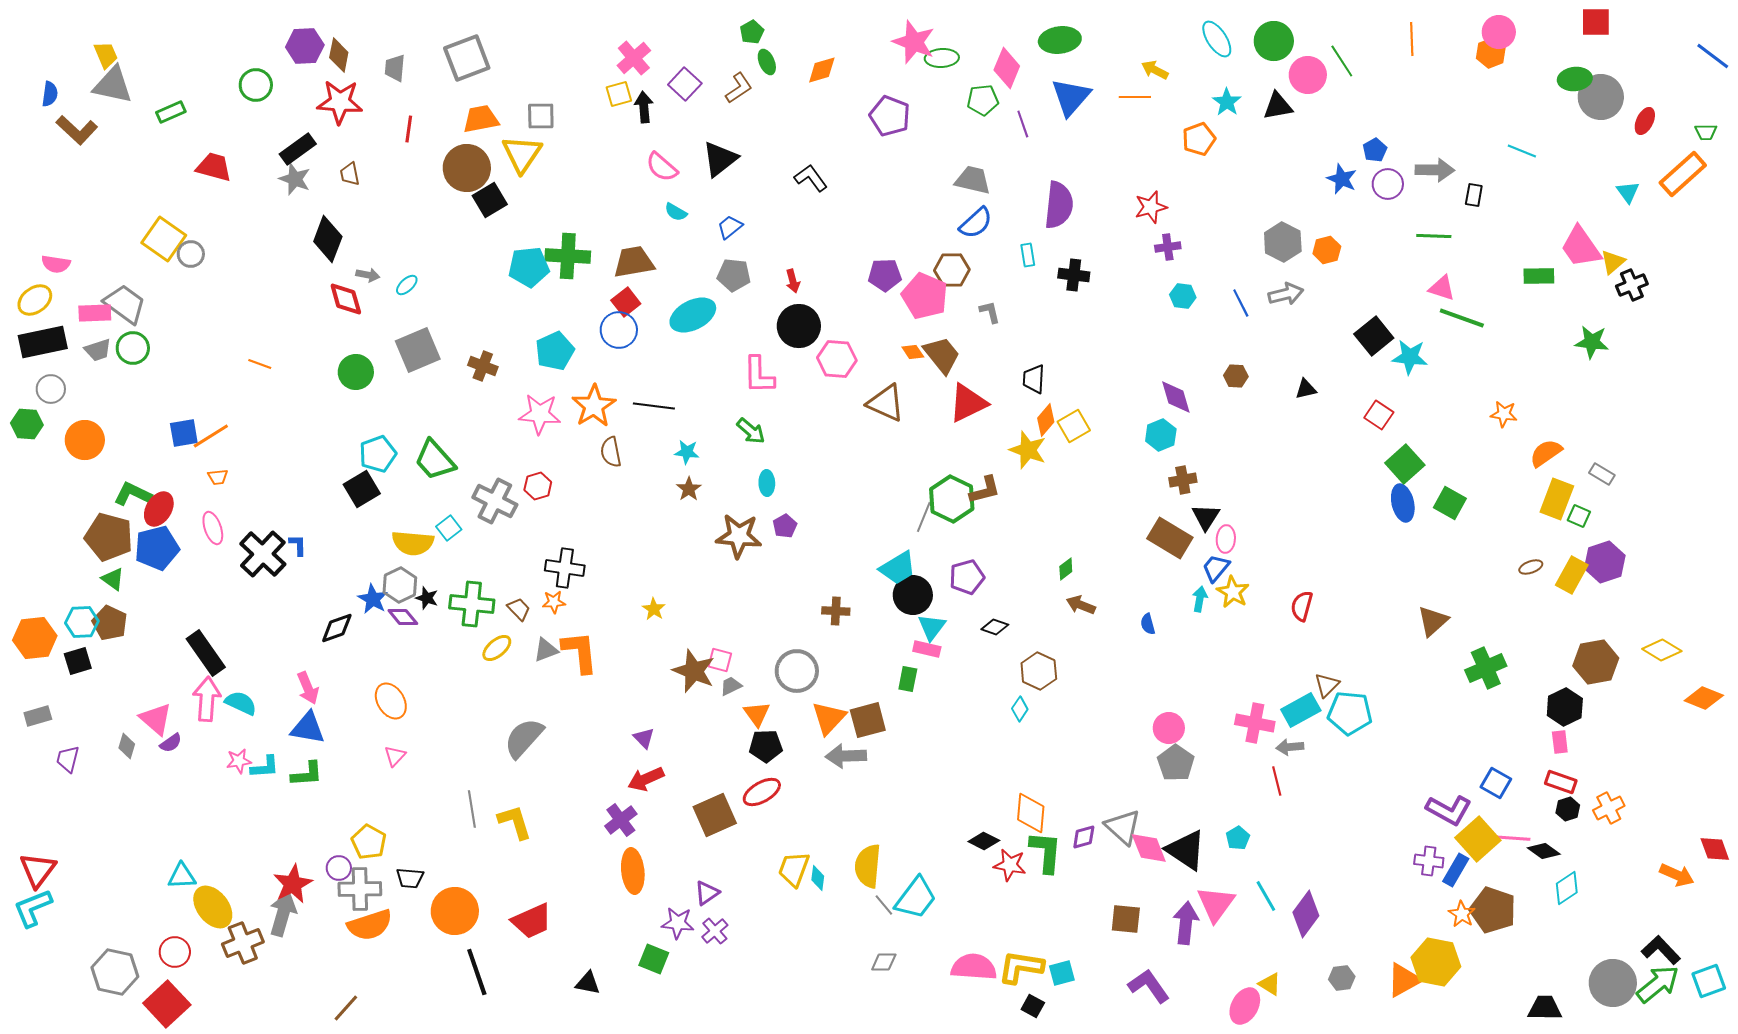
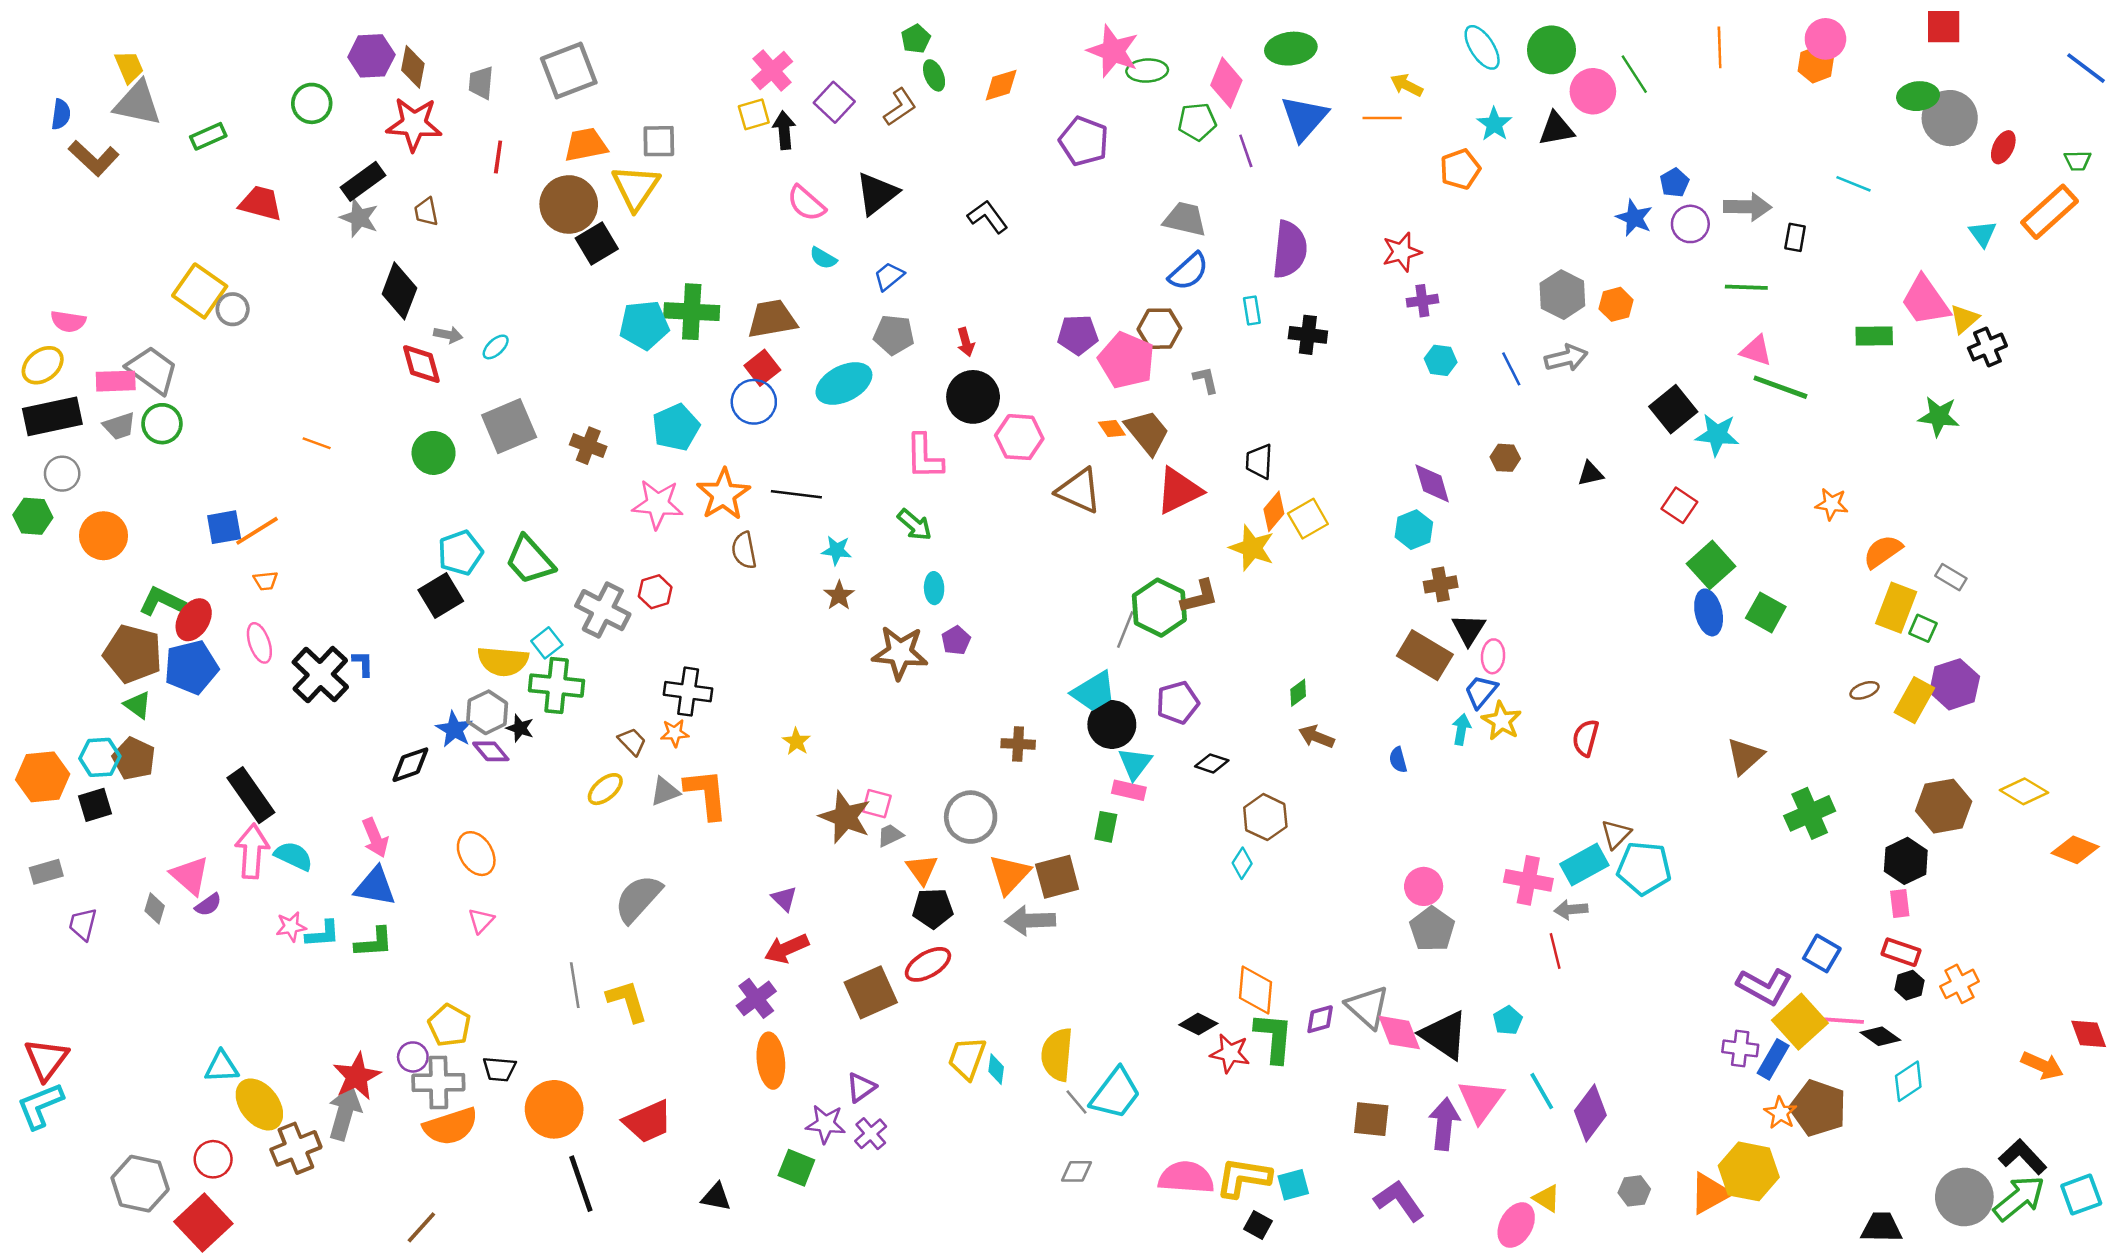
green cross: (472, 604) -> (557, 686), moved

